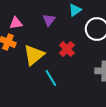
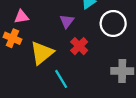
purple triangle: (49, 20) -> (67, 21), moved

